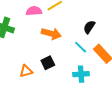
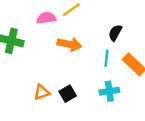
cyan line: (81, 47) -> (106, 58), turned 56
black square: (48, 63) -> (68, 94), moved

